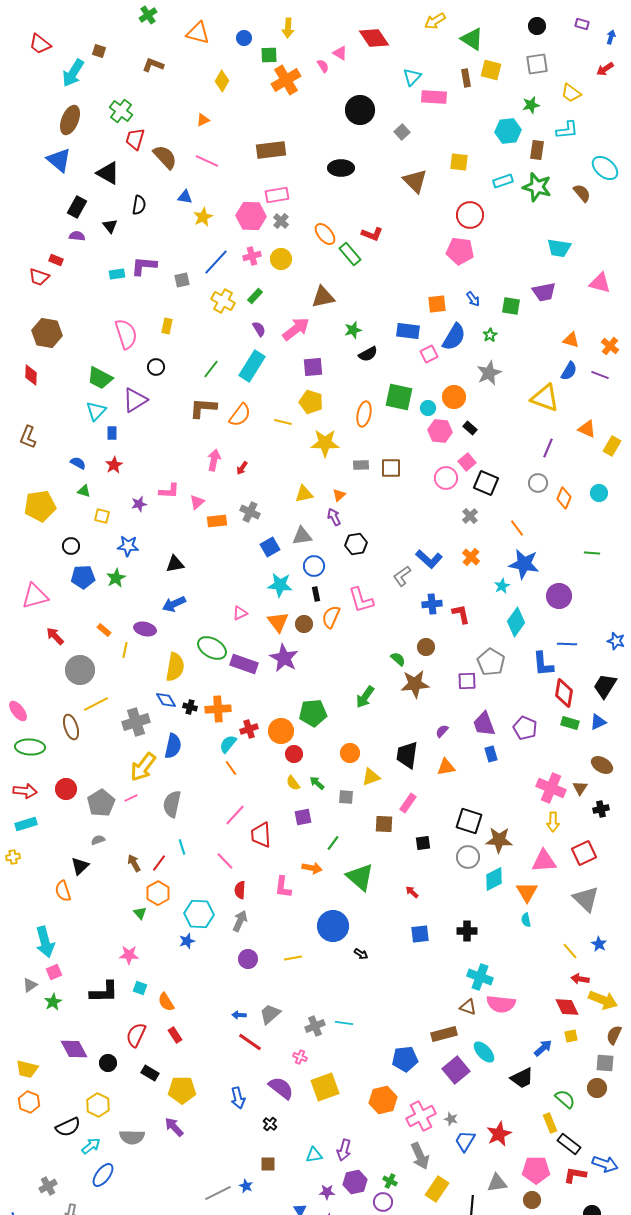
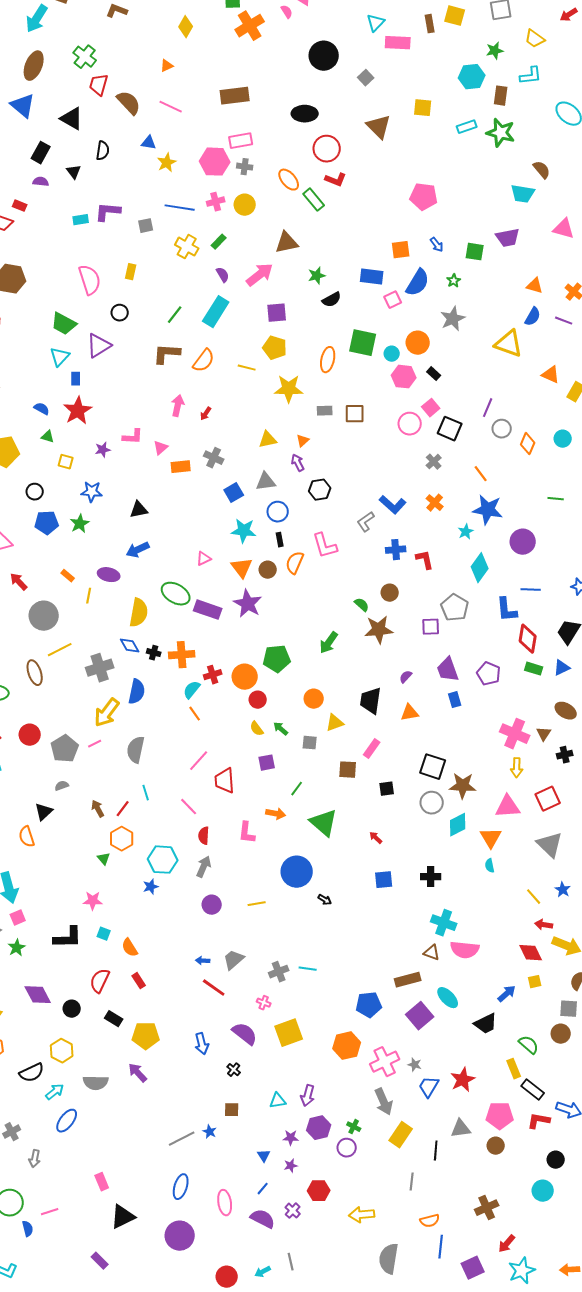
brown semicircle: (582, 193) -> (542, 170), moved
red circle: (470, 215) -> (327, 149), moved
gray cross: (281, 221) -> (245, 167), turned -35
blue line: (216, 262) -> (180, 208), turned 56
purple line: (548, 448) -> (488, 408), moved
red star: (114, 465) -> (78, 411), size x1.6

